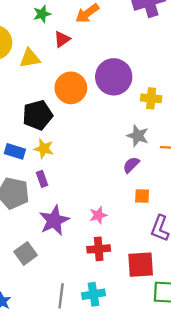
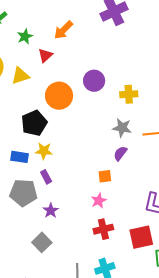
purple circle: (114, 77) -> (94, 81), size x0.7
orange square: (142, 196) -> (105, 176), moved
purple star: (54, 220) -> (51, 211), moved, size x0.6

